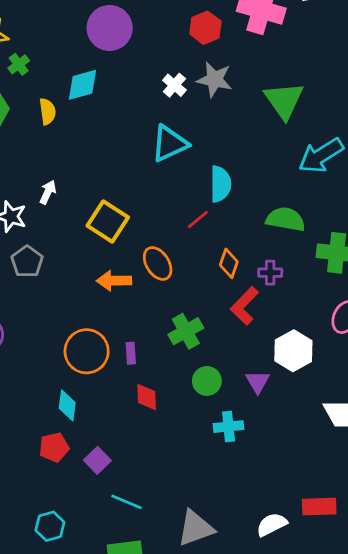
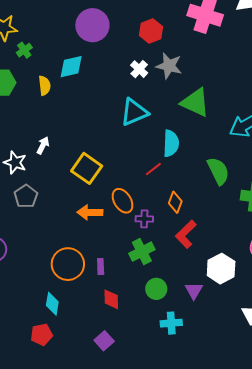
red hexagon: (205, 28) -> (151, 31), moved
green triangle: (284, 100) -> (195, 102), moved, turned -32
green semicircle: (286, 219) -> (218, 171), turned 52
purple cross: (270, 273) -> (144, 219), moved
purple square: (97, 460) -> (104, 341), moved

